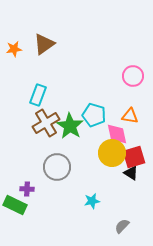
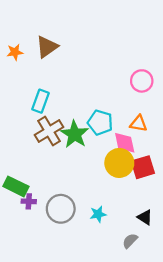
gray circle: (57, 167) -> (61, 209), moved
black triangle: (131, 173) -> (145, 217), moved
green rectangle: (15, 205) -> (16, 186), moved

